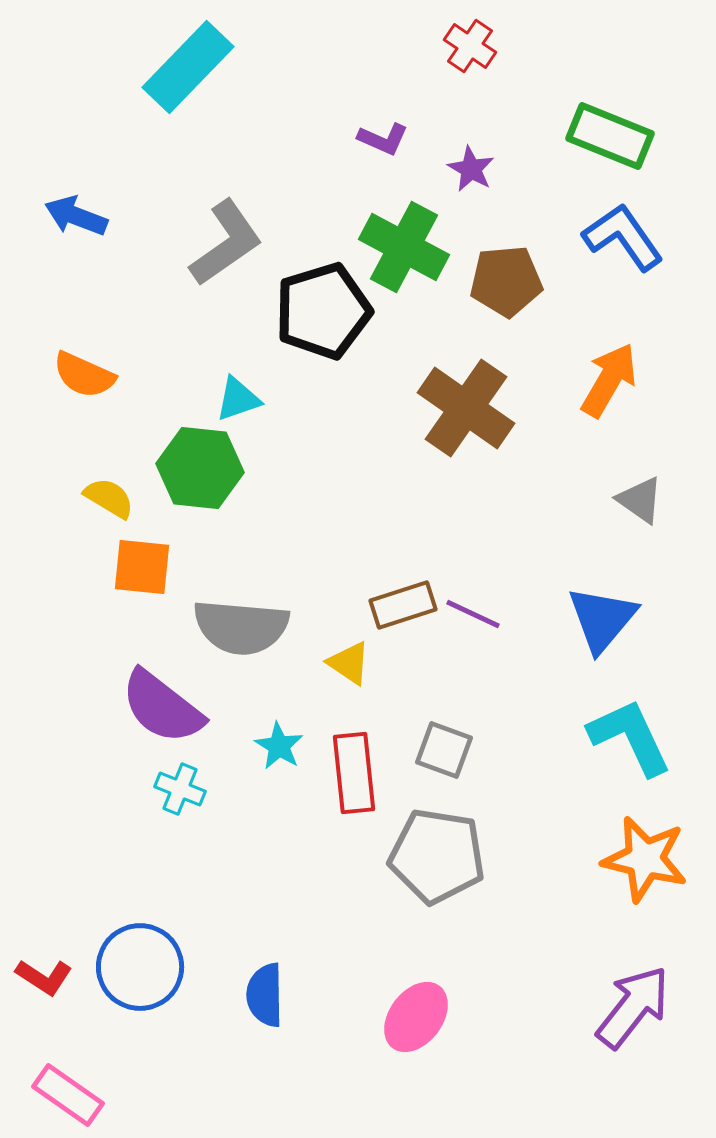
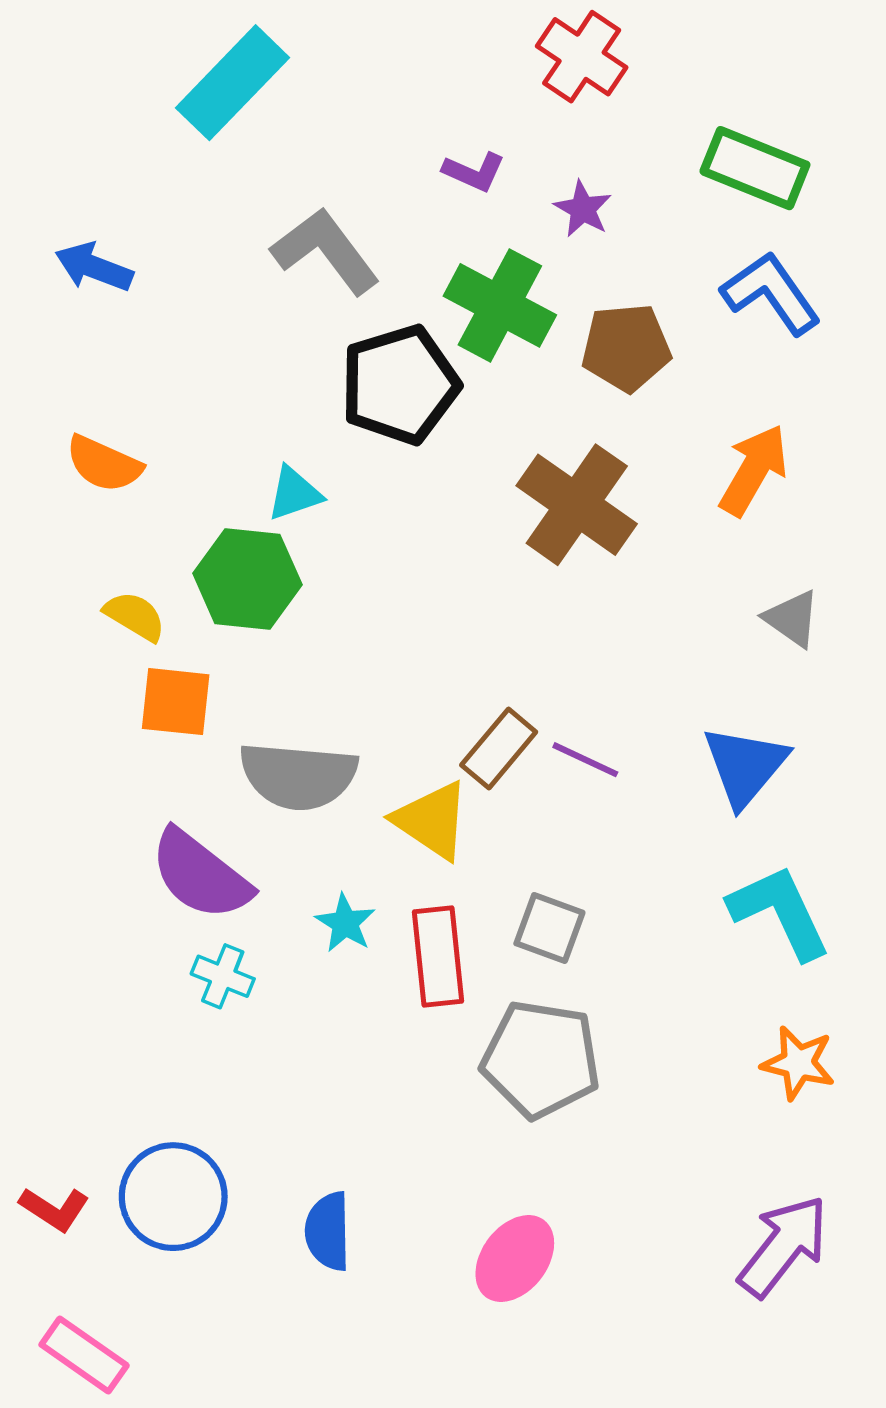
red cross: (470, 46) -> (582, 57), size x1.4
gray L-shape: (226, 243) -> (325, 251), moved, turned -92
brown rectangle: (403, 605) -> (499, 749), turned -32
yellow triangle: (349, 663) -> (432, 820), size x1.5
orange star: (645, 859) -> (798, 1063), size x0.7

